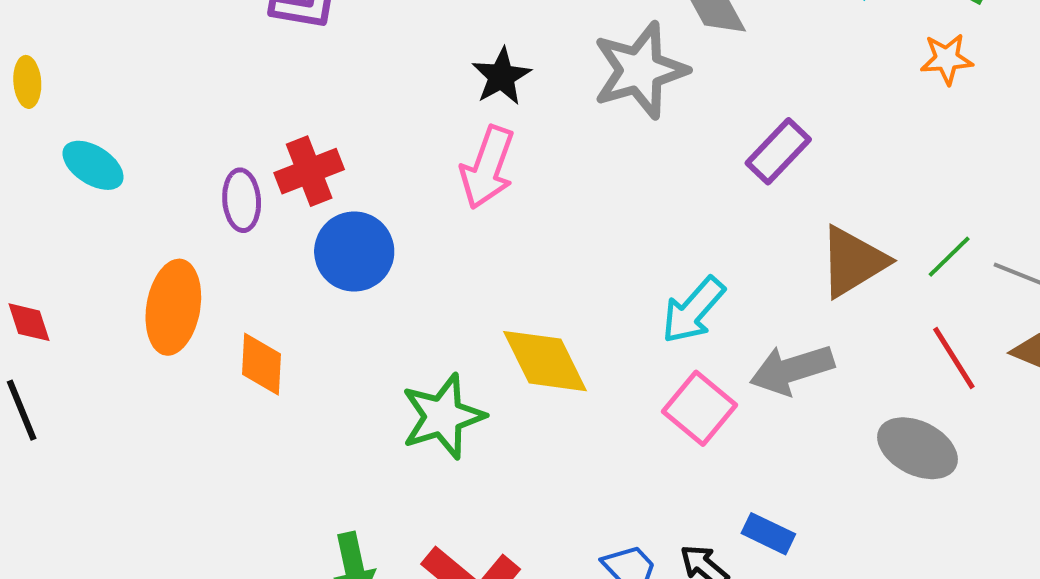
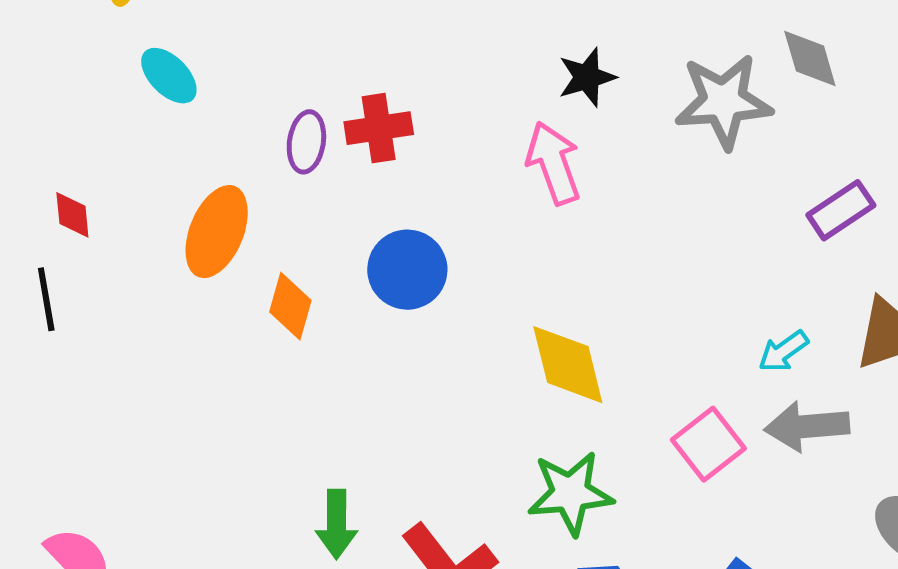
pink arrow: (487, 167) -> (554, 163), turned 128
blue circle: (354, 252) -> (407, 270), moved
cyan arrow: (693, 310) -> (783, 351), moved, size x0.7
green star: (443, 416) -> (570, 493), moved

